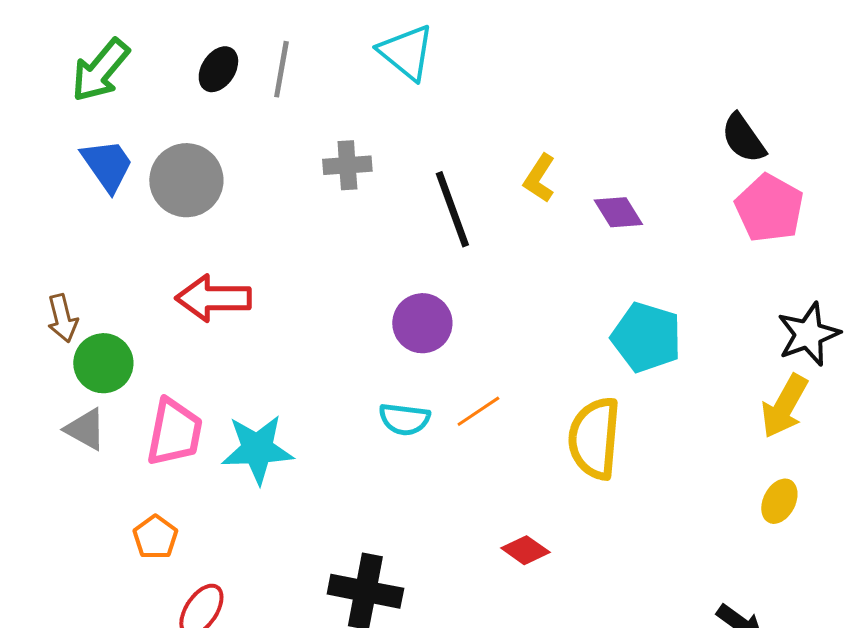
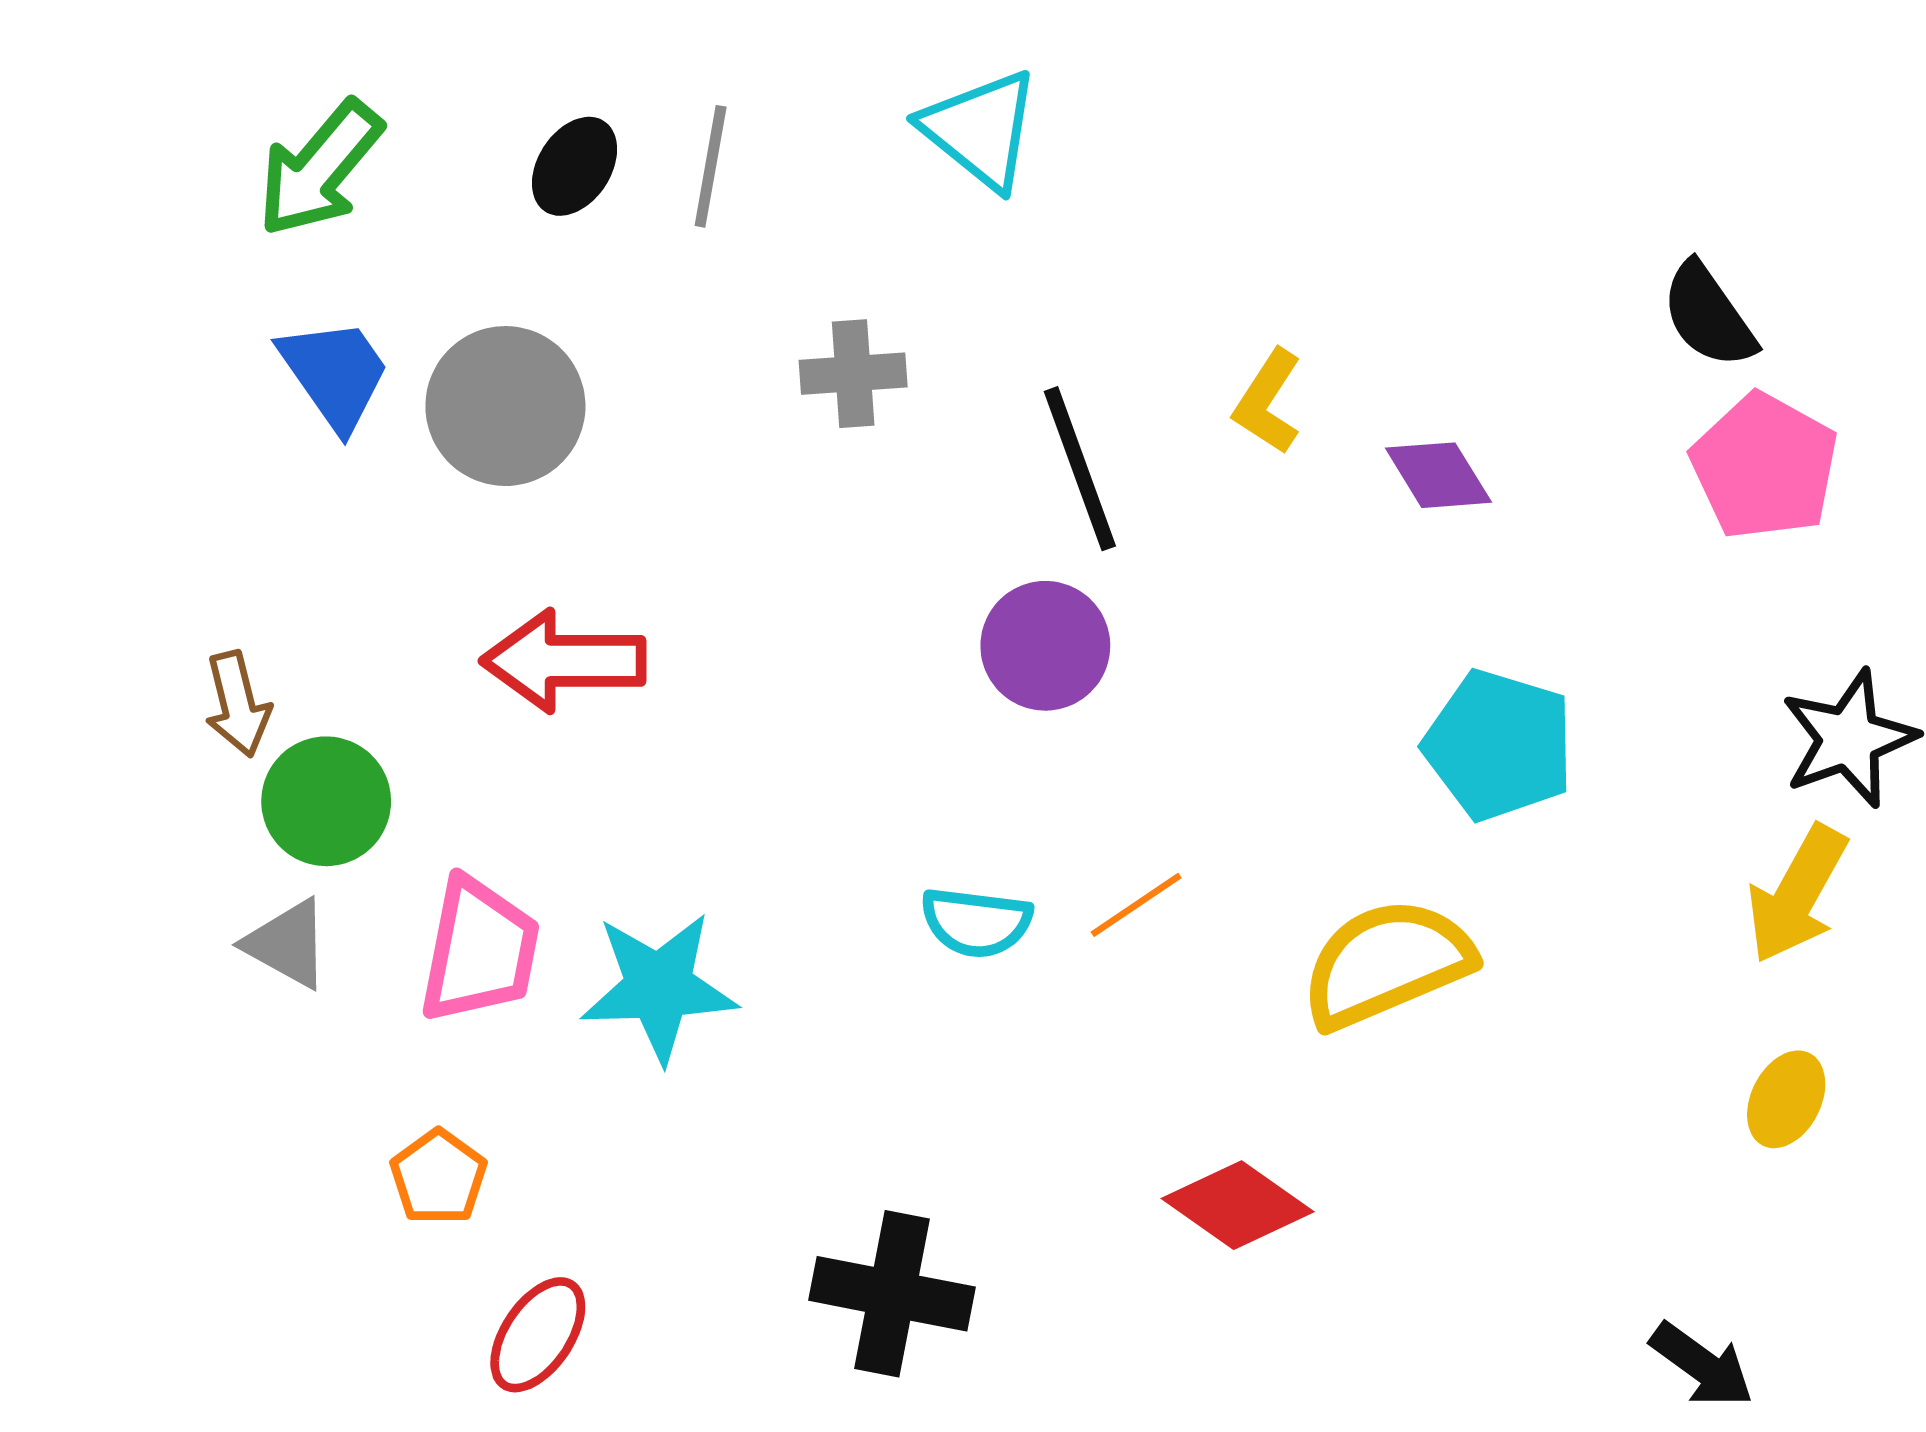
purple circle: (422, 323) -> (1045, 646), moved
yellow semicircle: (594, 438) -> (1387, 963), turned 62
red diamond: (525, 550) -> (1238, 1205), size x1.4

